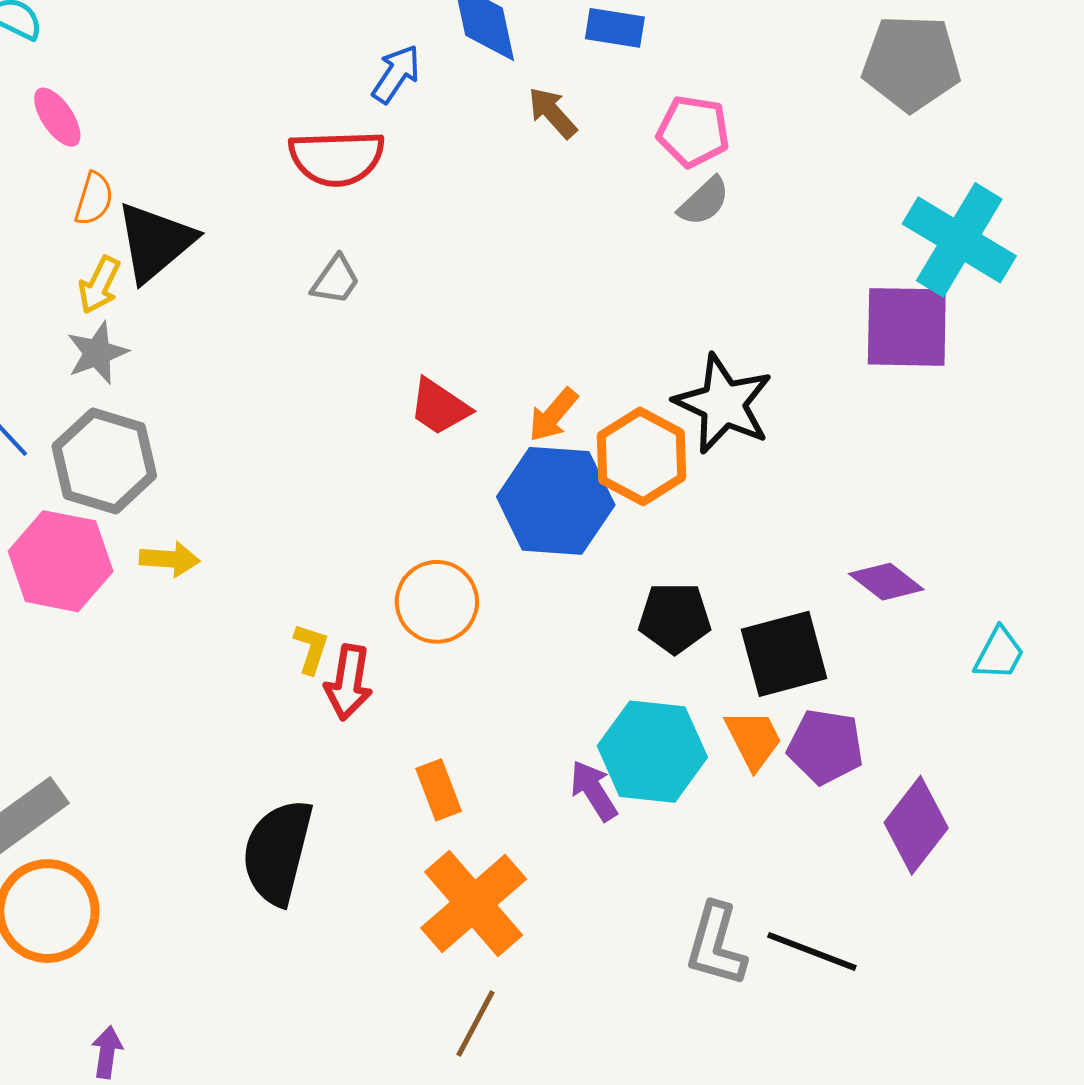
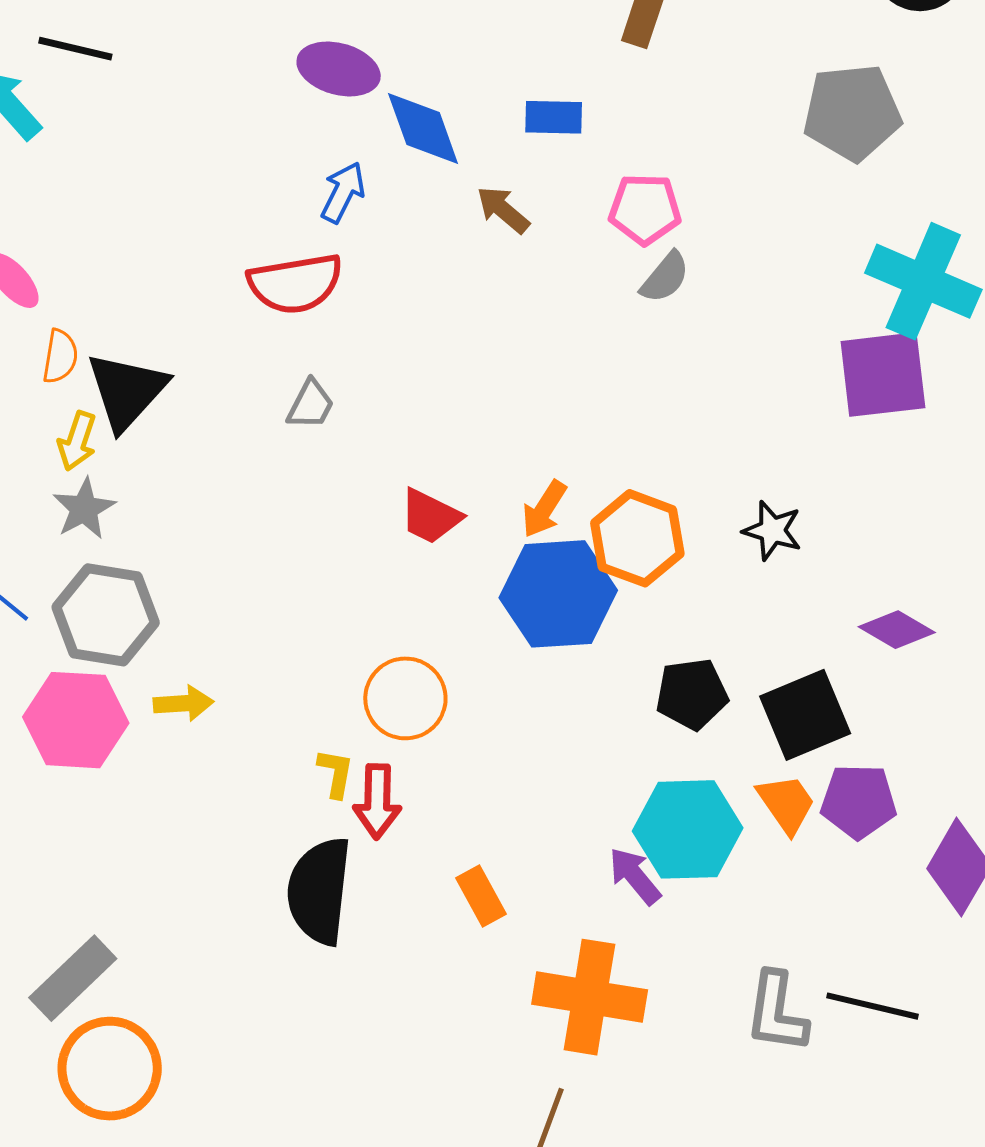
black star: (723, 404) -> (772, 531), moved, size x0.6
orange circle: (437, 602) -> (405, 698), moved
black semicircle: (278, 852) -> (319, 891), moved
orange cross: (474, 904) -> (590, 997), moved, turned -32

